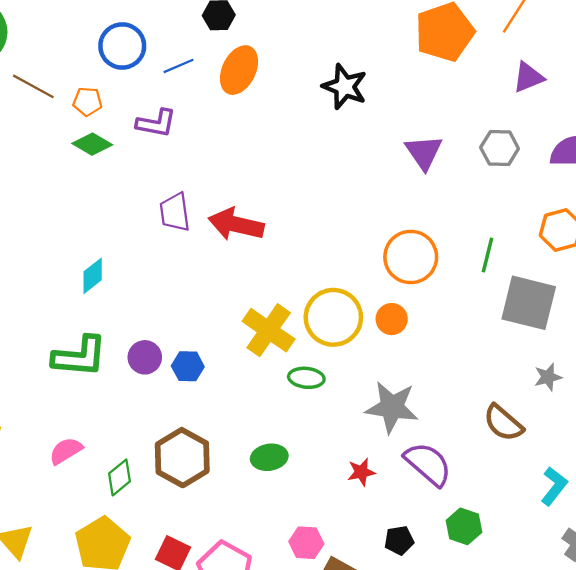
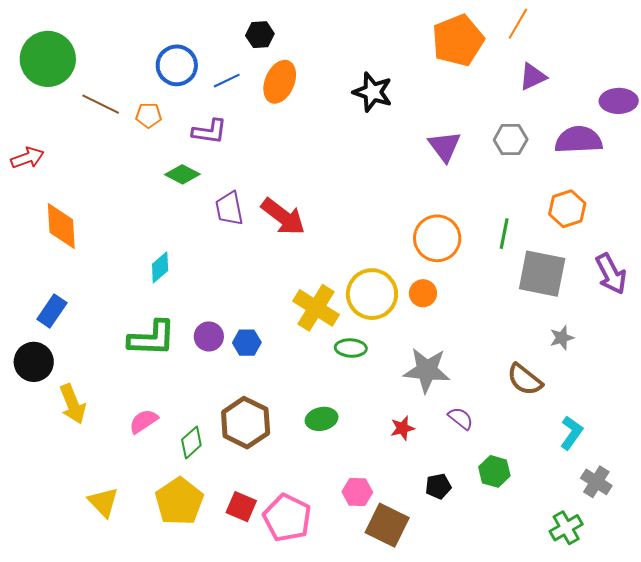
green diamond: (92, 144) -> (182, 174), moved
red arrow: (236, 224) -> (283, 217), turned -153
purple semicircle: (428, 464) -> (461, 418), size x0.6

